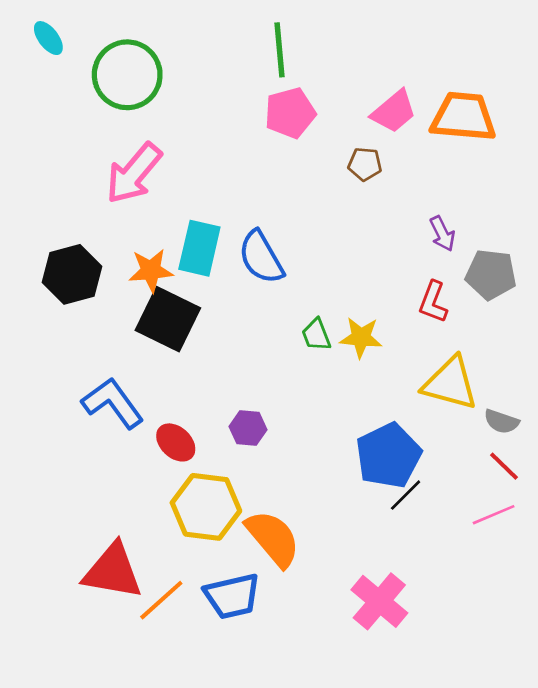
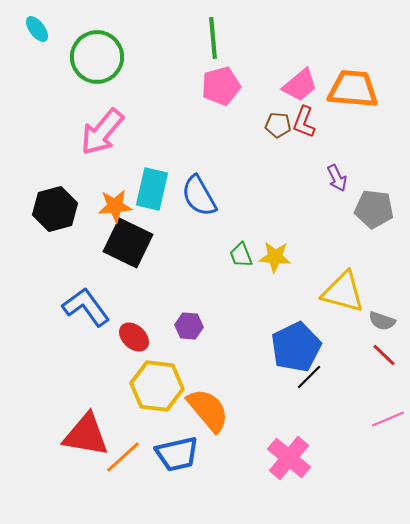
red L-shape: (433, 302) -> (304, 122), moved
pink line: (494, 515) -> (388, 419), moved

